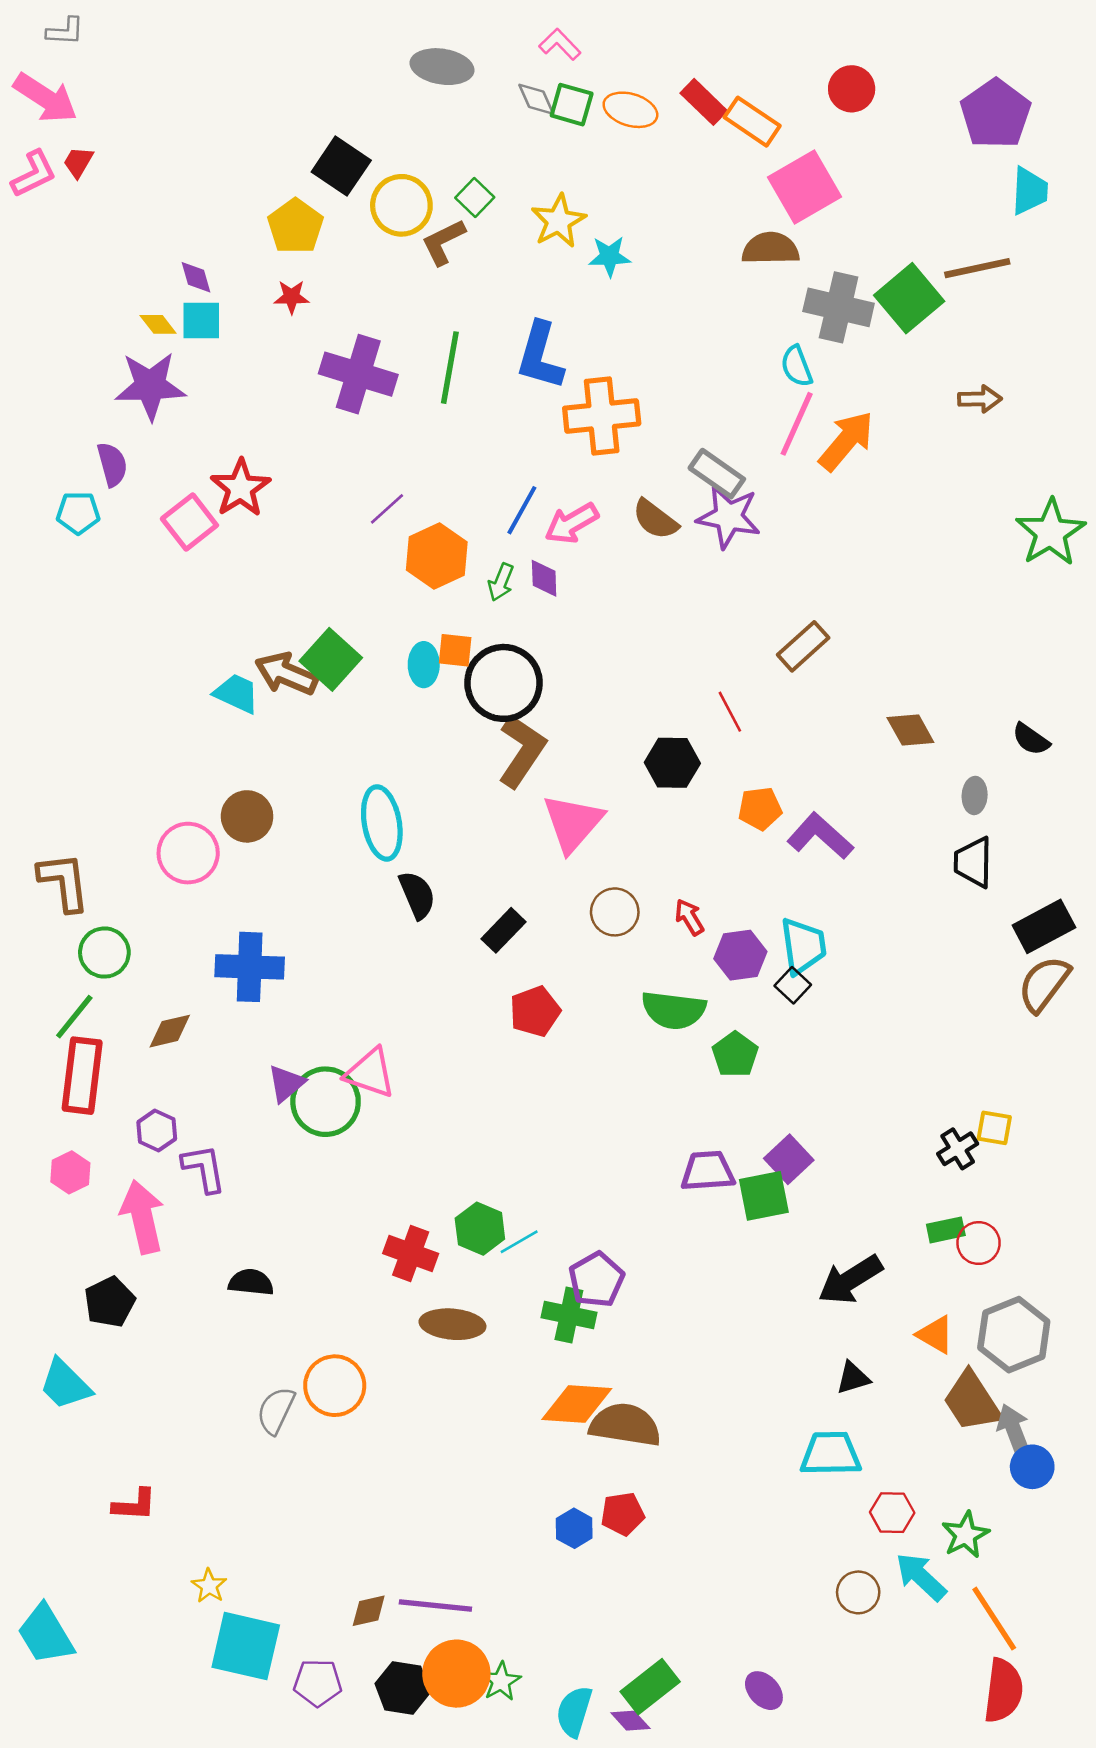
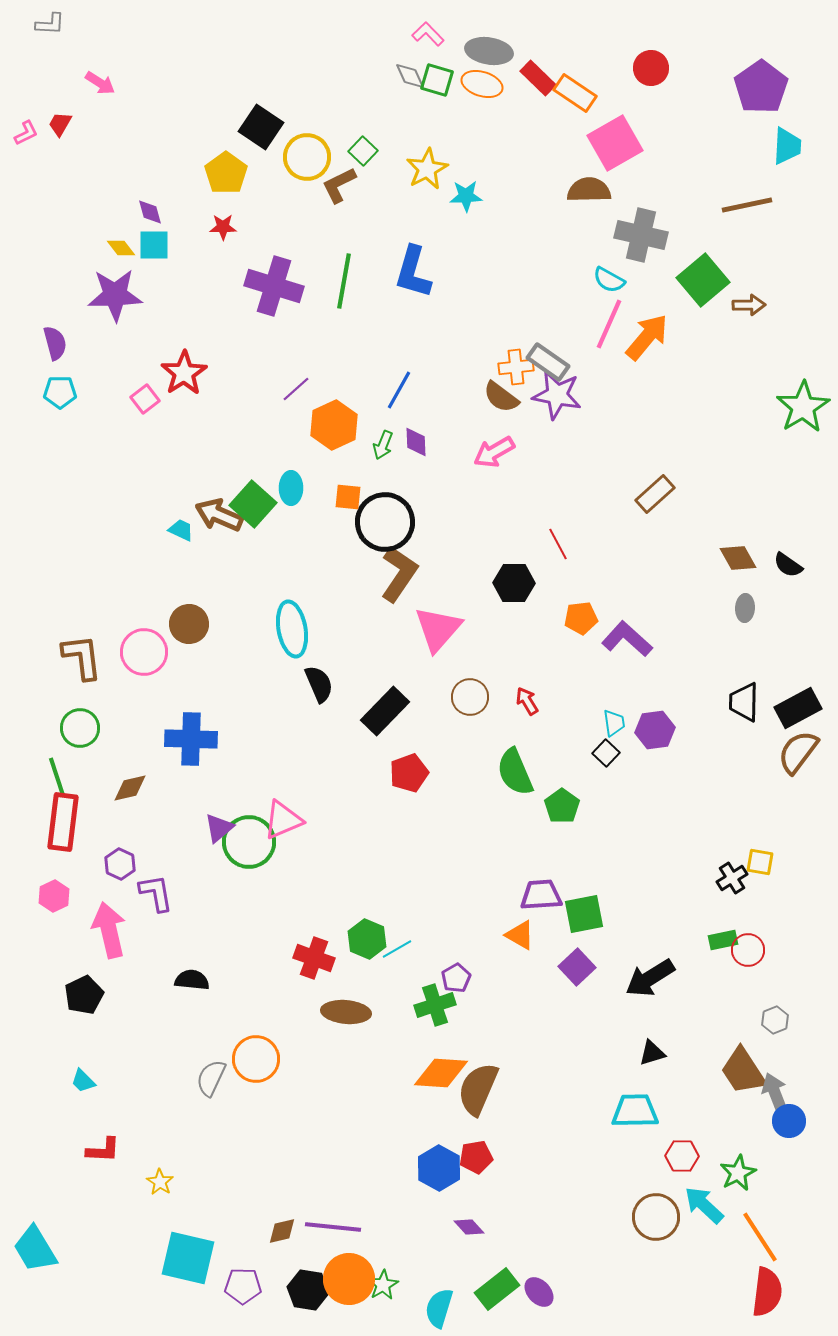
gray ellipse: (442, 67) -> (489, 51), moved
pink arrow: (45, 98) -> (100, 83), moved, size x0.6
pink L-shape: (34, 174) -> (26, 133), size x0.7
green square: (909, 298) -> (703, 280), moved
cyan semicircle: (797, 366) -> (609, 280), turned -40
orange cross: (602, 416) -> (516, 367), moved, size x0.6
purple semicircle: (112, 464) -> (55, 343), moved
pink square: (189, 522) -> (145, 399), size x0.7
pink arrow: (572, 523) -> (494, 452), moved
brown rectangle: (803, 646) -> (655, 494), moved
cyan ellipse: (424, 665) -> (291, 488), moved
cyan trapezoid: (237, 693) -> (181, 530), size x0.7
brown diamond: (910, 730) -> (738, 558), moved
black trapezoid: (973, 862) -> (744, 702), moved
brown L-shape: (64, 882) -> (82, 657), moved
black rectangle: (504, 930) -> (385, 711), size x1.4
cyan trapezoid: (803, 946) -> (614, 723), size x0.6
purple hexagon: (740, 955) -> (655, 730), moved
green semicircle: (674, 1010) -> (515, 772), turned 60
green line: (74, 1017) -> (57, 777), turned -57
pink triangle: (370, 1073) -> (283, 820), turned -42
purple square: (789, 1159) -> (577, 967), moved
purple pentagon: (596, 1280) -> (456, 978), size x0.7
green cross: (569, 1315) -> (435, 1005), turned -30
orange triangle: (935, 1335) -> (520, 935), moved
gray hexagon: (1014, 1335) -> (775, 1020), size x0.5
cyan trapezoid: (65, 1384) -> (83, 1081), moved, size x0.6
brown semicircle: (625, 1425) -> (478, 1089), turned -76
blue hexagon: (574, 1528) -> (439, 1168), size x1.5
yellow star: (209, 1586) -> (160, 1182), moved
brown circle: (858, 1592) -> (656, 1217), size x1.4
purple ellipse: (764, 1691) -> (539, 1292), moved
purple diamond: (630, 1721) -> (469, 1227), moved

